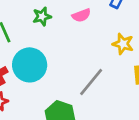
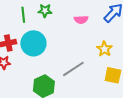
green star: (42, 16) -> (45, 11), moved

